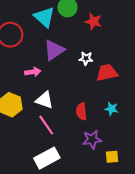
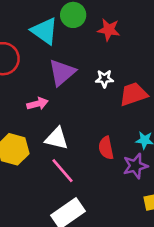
purple star: (92, 140) -> (135, 166), moved

